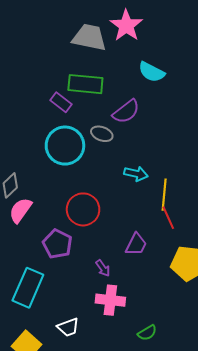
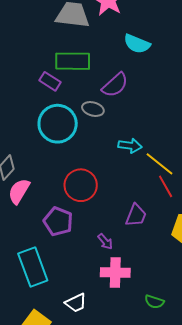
yellow line: (164, 195) -> (160, 164), turned -52
cyan rectangle: (28, 288) -> (33, 267), turned -39
green semicircle: (147, 333) -> (154, 302), turned 54

